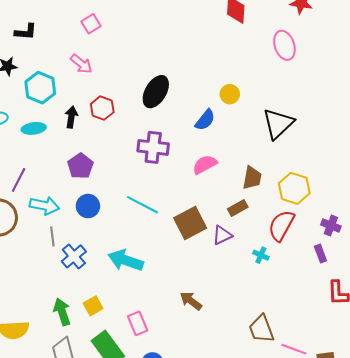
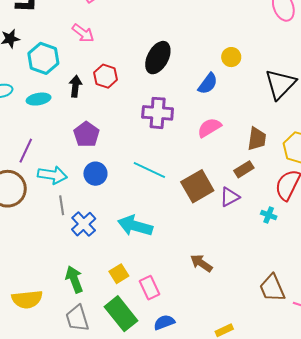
yellow square: (93, 306) -> (119, 274), moved

